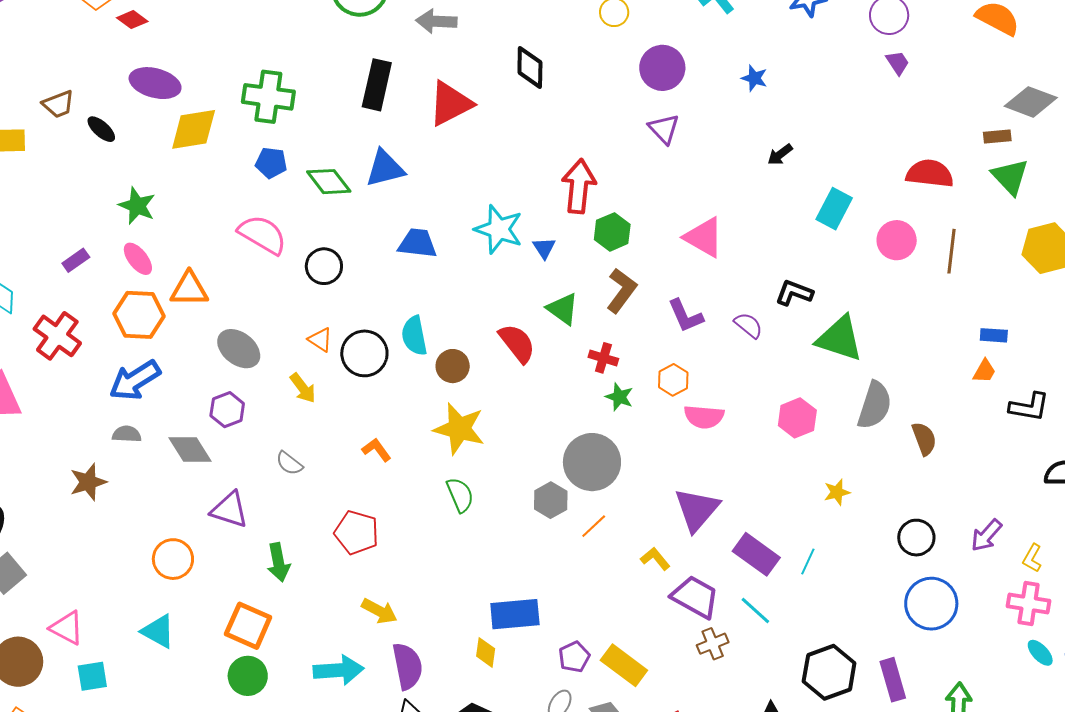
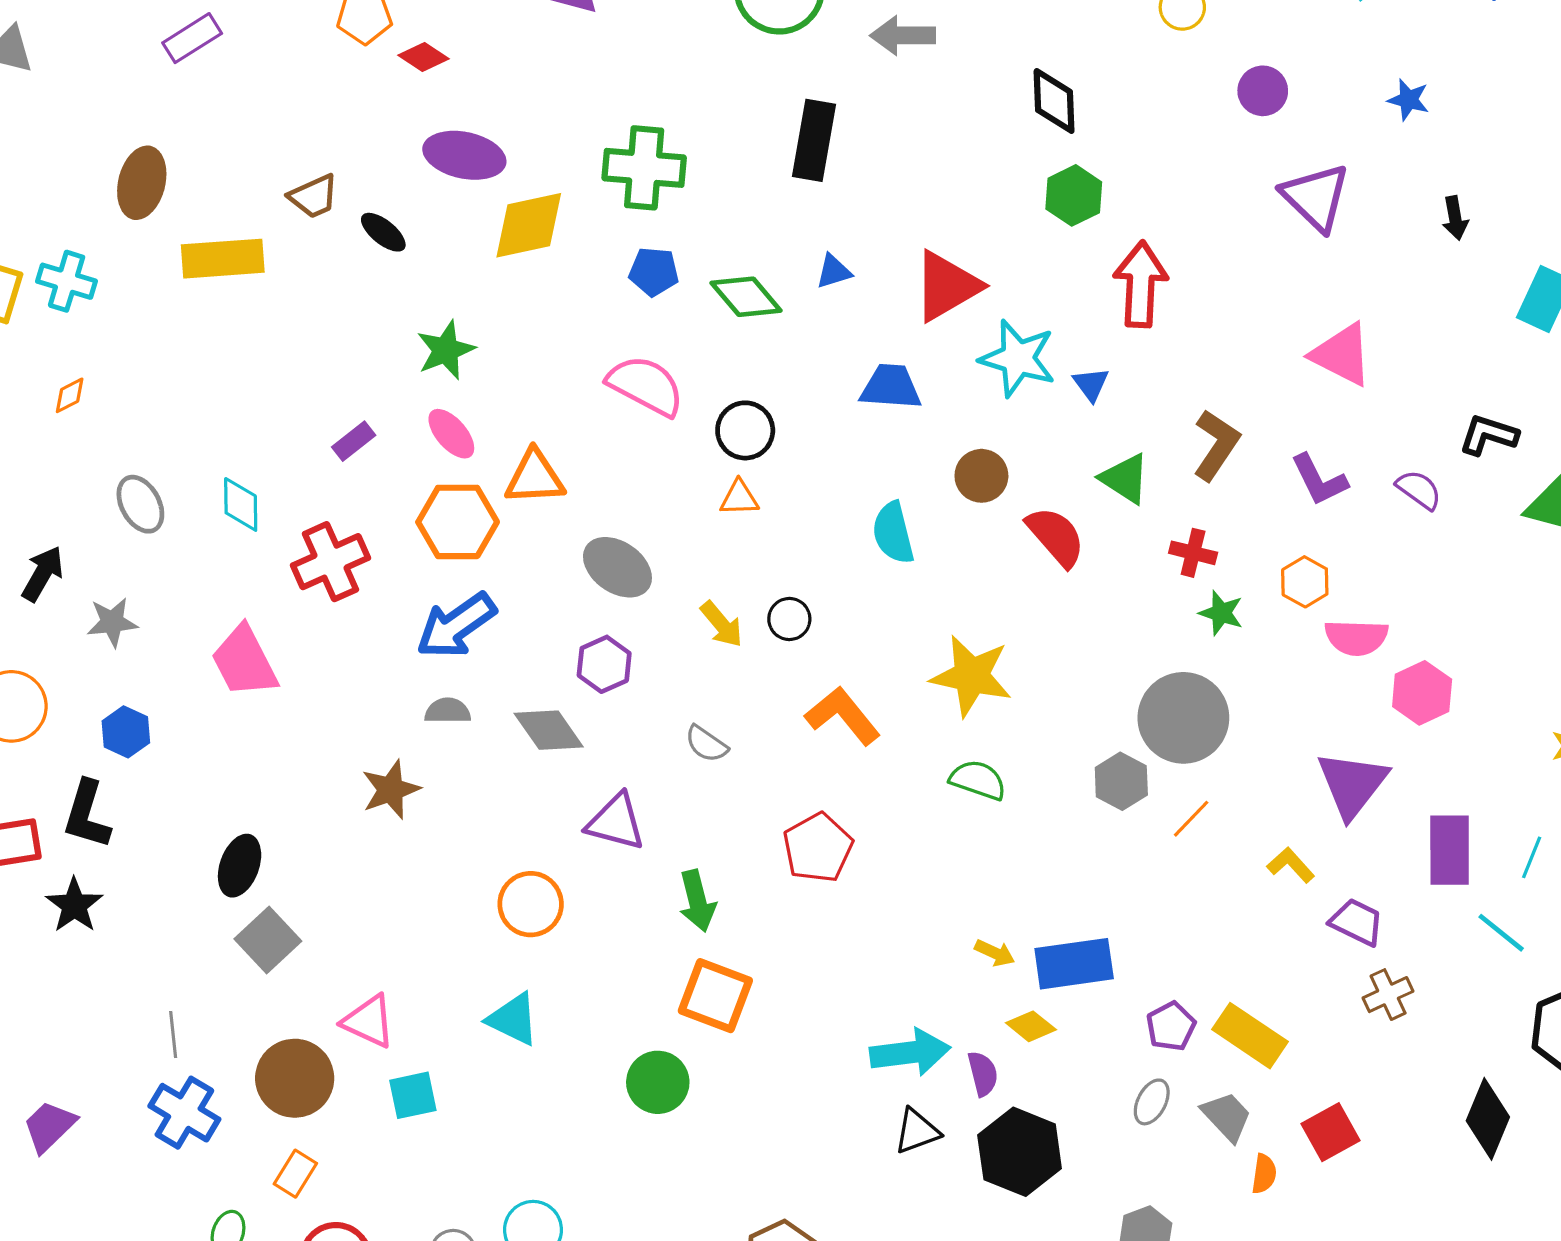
purple circle: (662, 68) -> (1263, 91), size x0.7
red triangle: (450, 103) -> (947, 286), moved
purple triangle: (664, 129) -> (1316, 197), moved, size x1.4
black arrow: (780, 154) -> (1455, 218), turned -60
blue triangle: (385, 168) -> (834, 272), size x0.6
green star: (137, 206) -> (446, 350), turned 30
green hexagon: (612, 232) -> (1074, 195), moved
red cross: (57, 336) -> (331, 562), turned 33
orange triangle: (320, 340) -> (739, 498), moved, turned -32
black circle: (364, 353) -> (789, 619), moved, size x0.6
brown circle: (453, 366) -> (981, 476), moved
pink hexagon: (797, 418) -> (1422, 693), moved
orange L-shape: (377, 450) -> (843, 716), size x1.6
green semicircle: (460, 495) -> (978, 780), turned -45
red pentagon: (357, 533) -> (818, 848), turned 30
purple rectangle: (756, 554) -> (1450, 850), turned 57
purple trapezoid: (695, 597) -> (1357, 922), size x0.7
yellow arrow: (379, 611) -> (995, 953), moved, size x0.7
cyan line: (755, 611) -> (1501, 933), moved
orange square: (248, 626) -> (715, 996), moved
yellow diamond: (486, 652) -> (1031, 1026), turned -56
purple semicircle: (407, 666) -> (983, 1074), moved, size x0.6
cyan arrow: (339, 670) -> (910, 1052), moved

